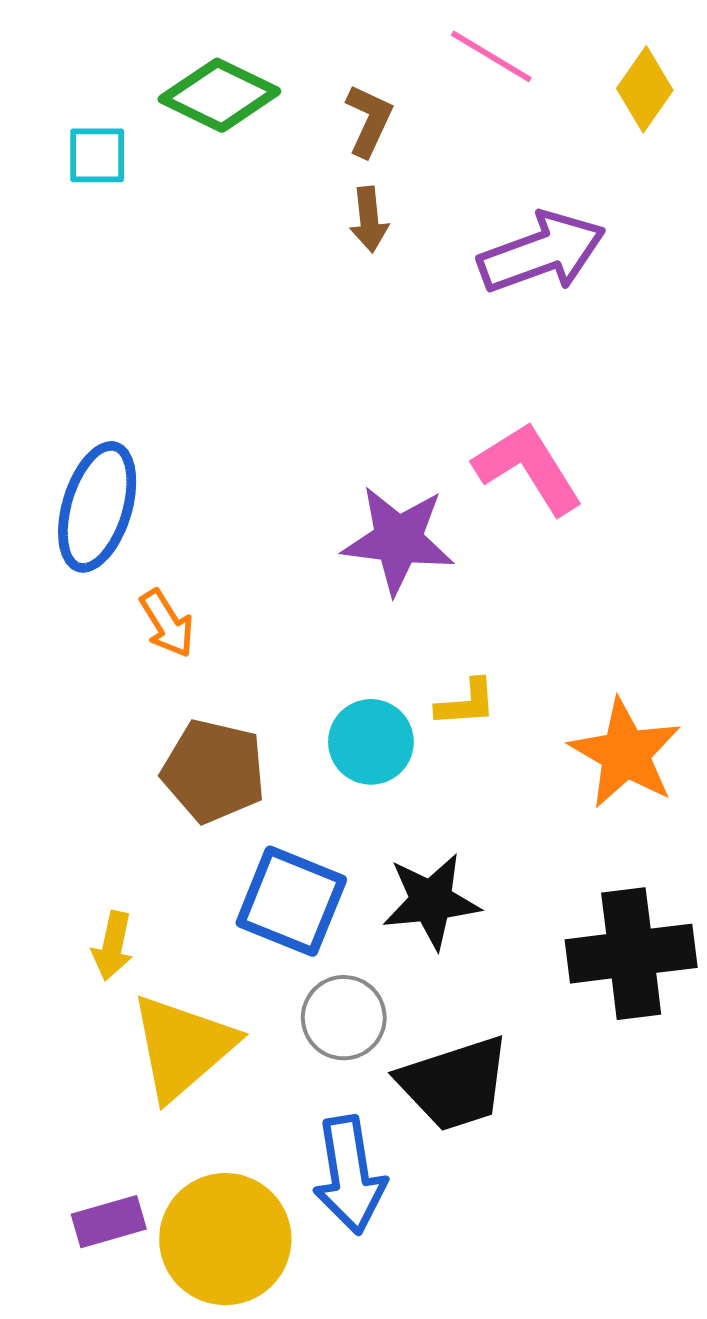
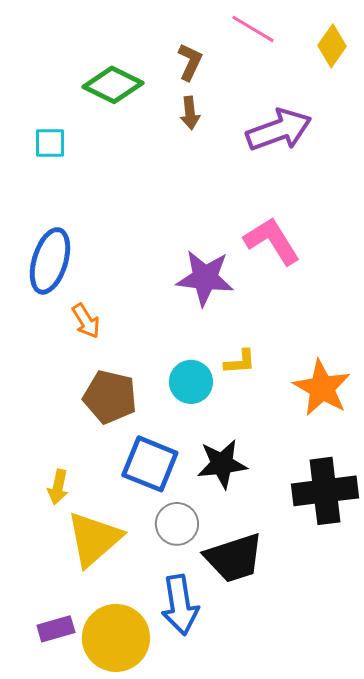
green diamond: (219, 95) -> (113, 85), moved
cyan square: (97, 155) -> (50, 143), moved

